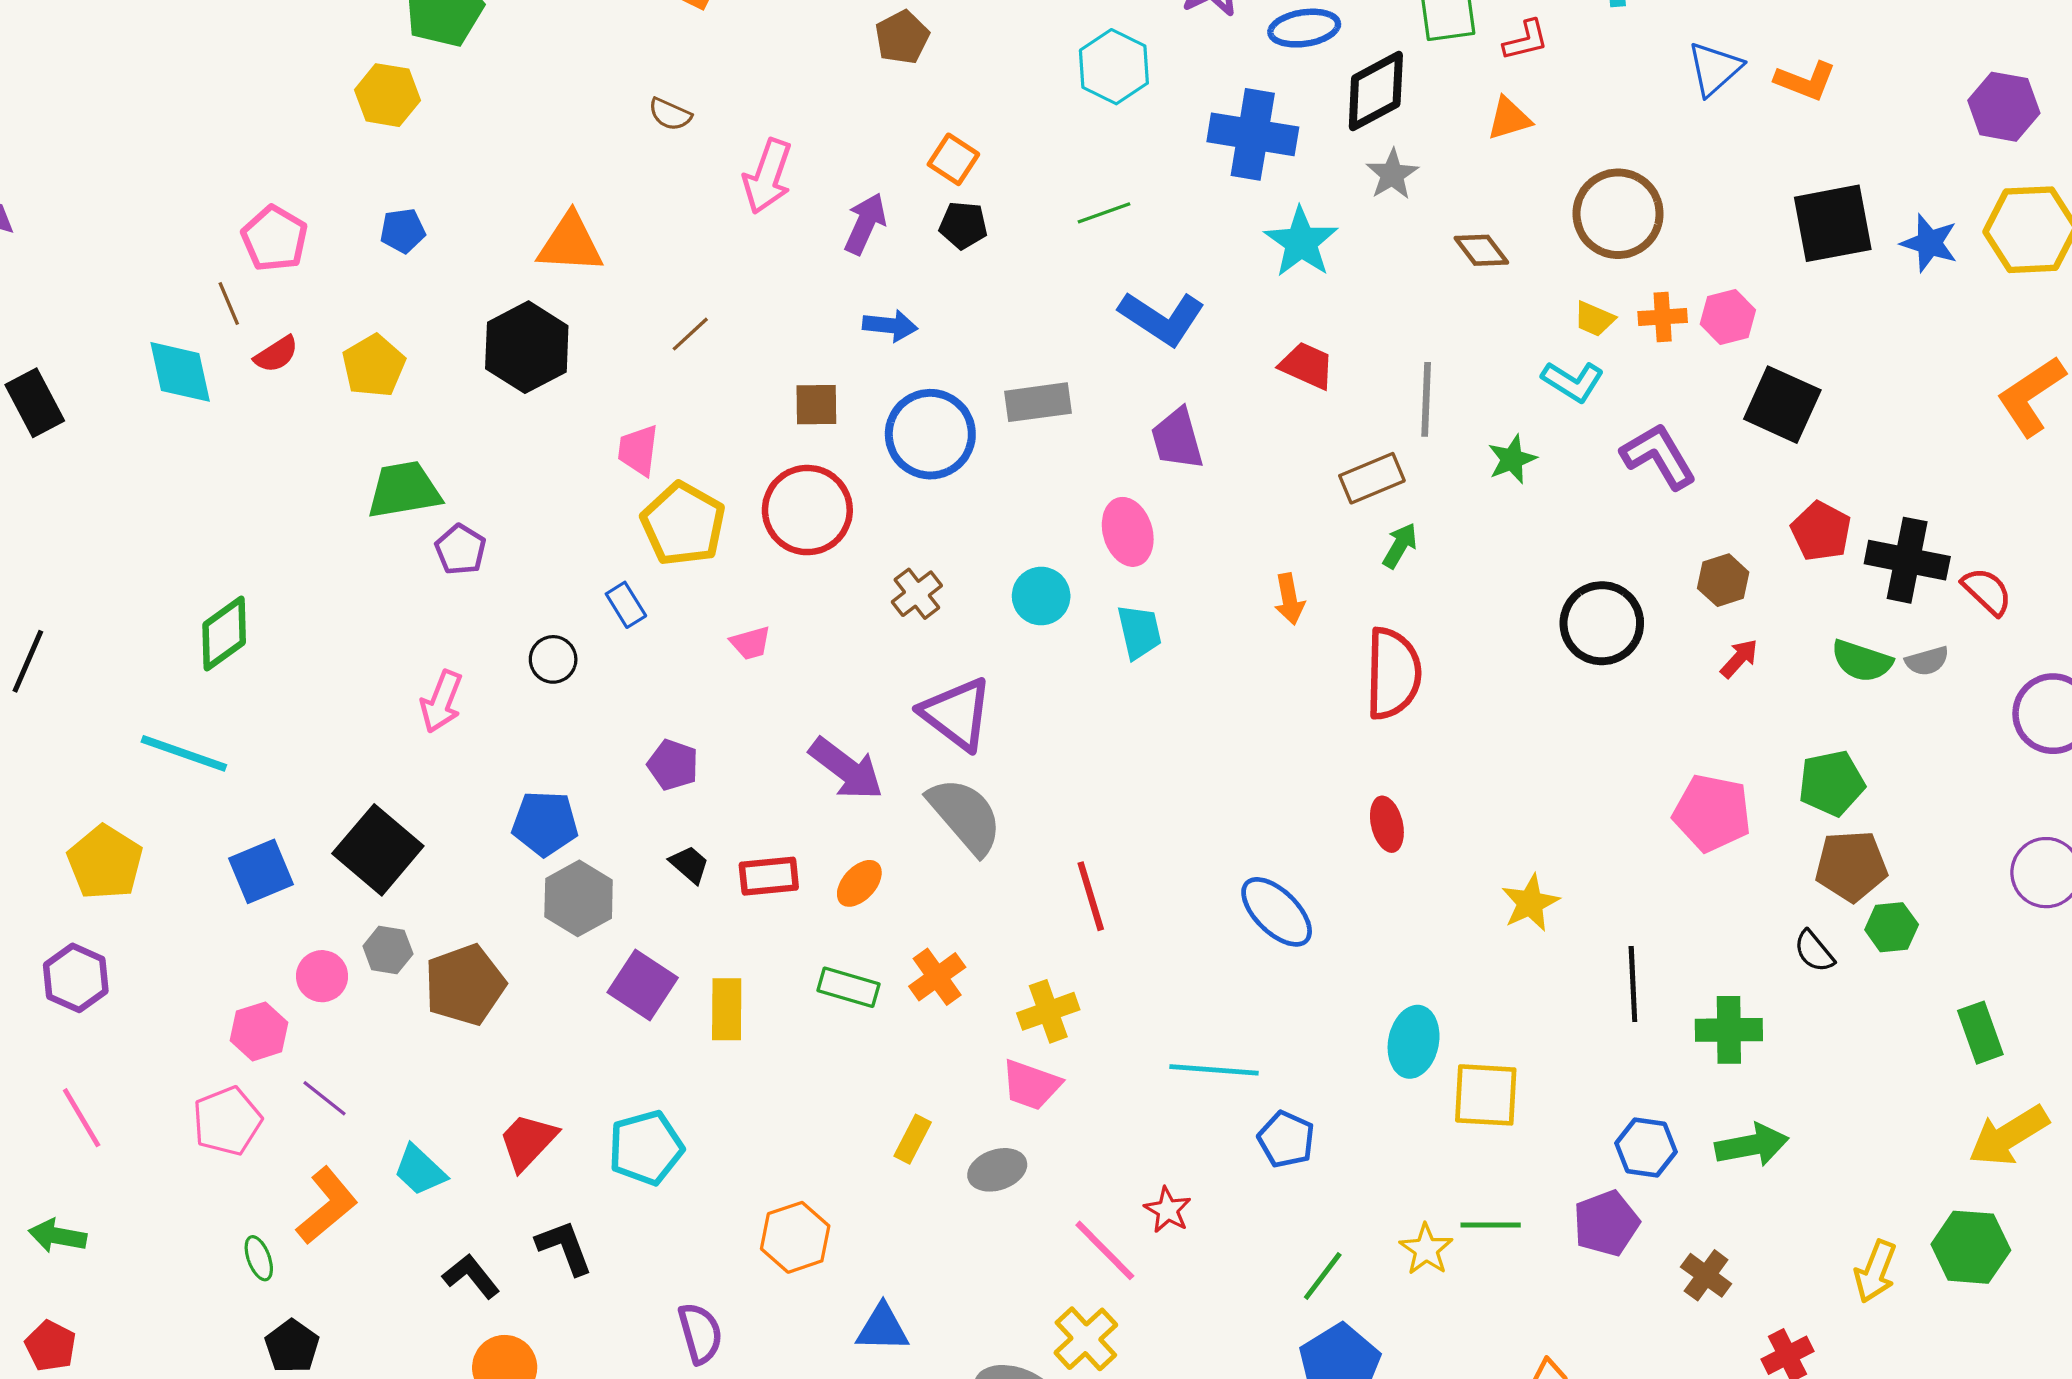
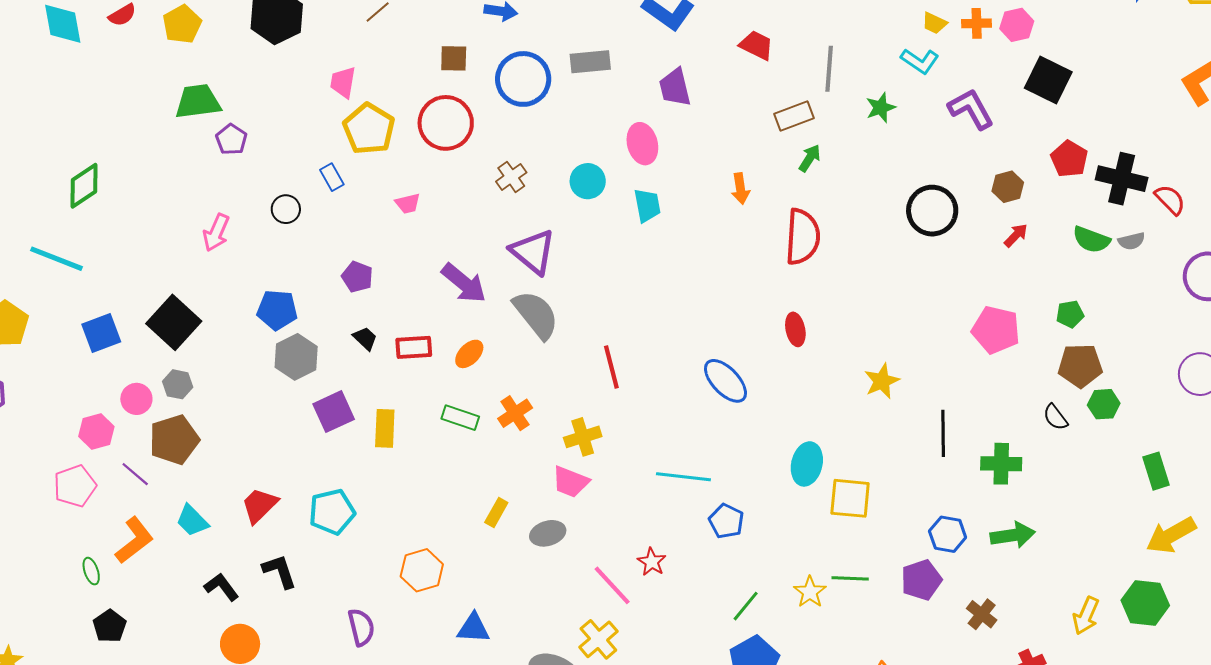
green pentagon: (1832, 783) -> (1070, 314), size x0.7
brown pentagon: (465, 985) -> (174, 440), moved
purple square: (643, 985) -> (334, 412), turned 30

